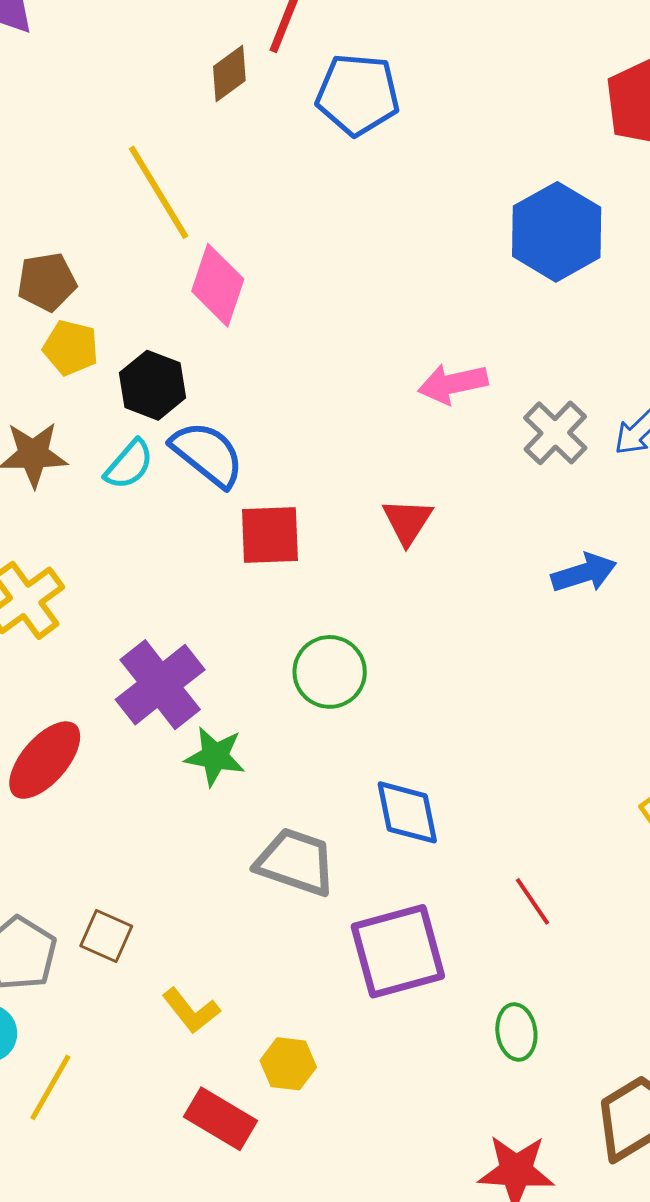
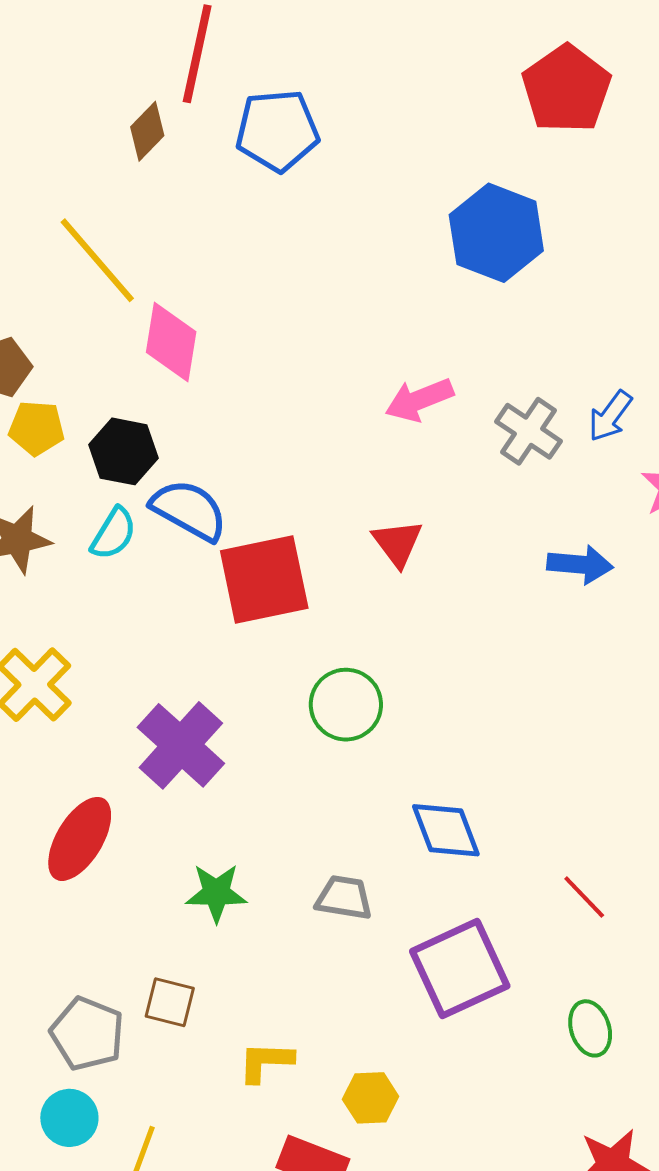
red square: (270, 535) -> (264, 580), size x1.4
blue arrow: (584, 573) -> (580, 565), turned 32
green star: (215, 756) -> (216, 893), moved
gray trapezoid: (296, 862) -> (344, 898), size x0.7
yellow L-shape: (191, 1011) -> (266, 1062), turned 140

